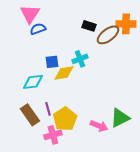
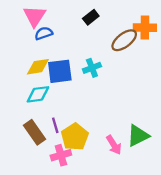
black rectangle: (89, 26) -> (91, 17), moved, turned -56
blue square: (52, 62) -> (60, 71), size x1.6
yellow diamond: (64, 73) -> (38, 67), moved
pink arrow: (99, 126) -> (114, 145), turned 36

